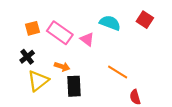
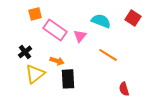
orange square: (33, 28) -> (35, 14), moved
pink triangle: (87, 39) -> (80, 36), turned 32
orange line: (118, 72) -> (108, 55), moved

